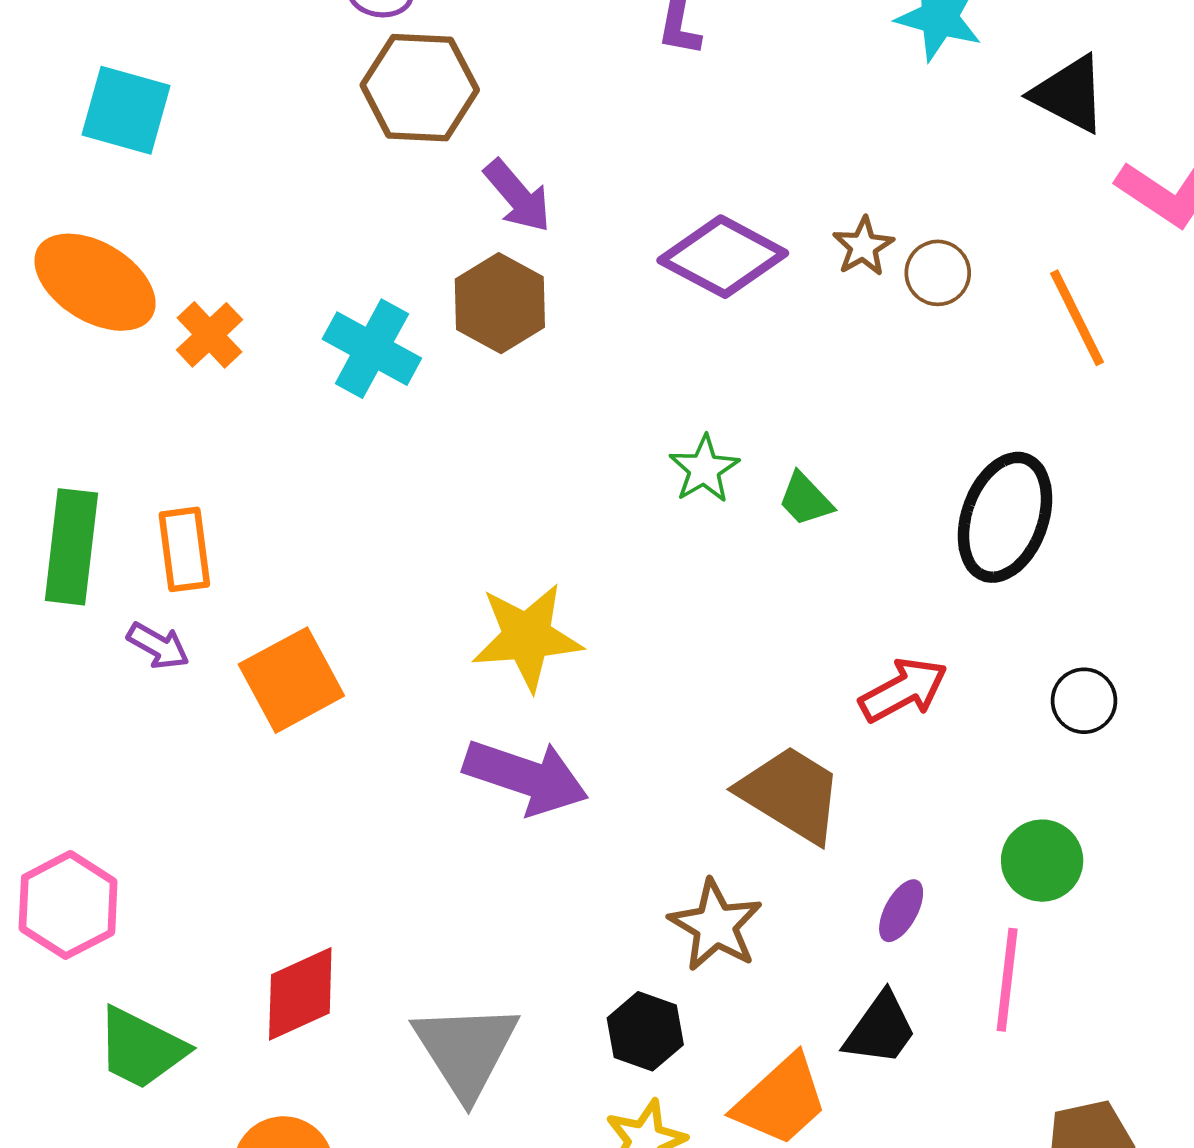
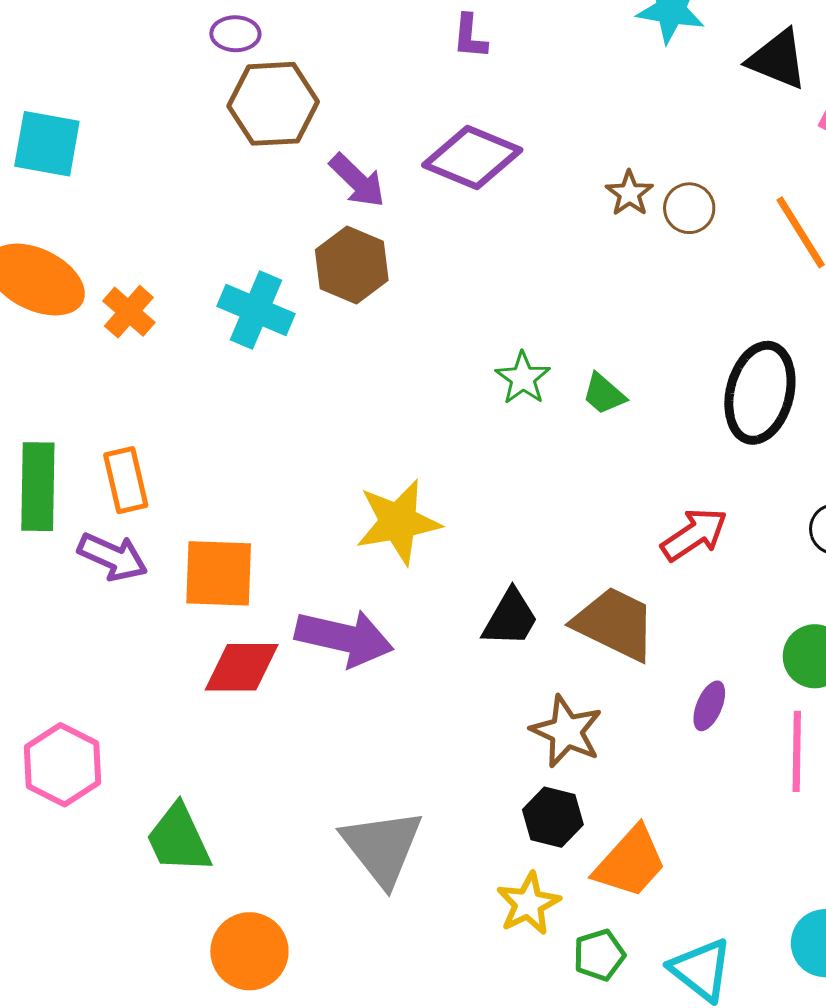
purple diamond: (723, 257) -> (472, 158), moved
purple arrow: (158, 646) -> (113, 557), size x1.4
orange square: (291, 680) -> (219, 573), turned 36
purple arrow: (526, 777) -> (344, 638), moved
red diamond: (300, 994) -> (242, 667), moved, turned 30
black trapezoid: (880, 1029) -> (510, 618), moved
black hexagon: (645, 1031) -> (553, 817), moved
green trapezoid: (141, 1048) -> (179, 839), moved, turned 44

